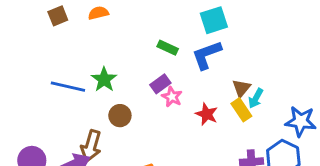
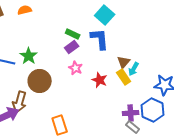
cyan square: (214, 20) -> (105, 15), turned -30
blue L-shape: (207, 55) -> (100, 39), turned 105
purple rectangle: (160, 84) -> (72, 47), moved
brown circle: (120, 116) -> (40, 81), size x1.5

